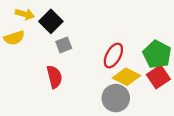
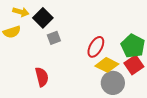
red semicircle: (54, 77) -> (42, 77), moved
gray circle: (116, 98) -> (113, 83), moved

